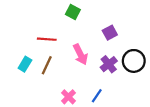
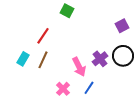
purple square: (110, 33) -> (122, 26), moved
red line: (47, 39) -> (43, 36), turned -60
pink arrow: (80, 54) -> (79, 67), moved

